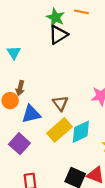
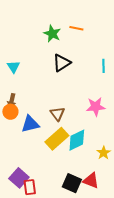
black triangle: (58, 35) -> (62, 63), moved
brown arrow: (20, 88) -> (12, 101), moved
purple square: (19, 144) -> (19, 178), moved

